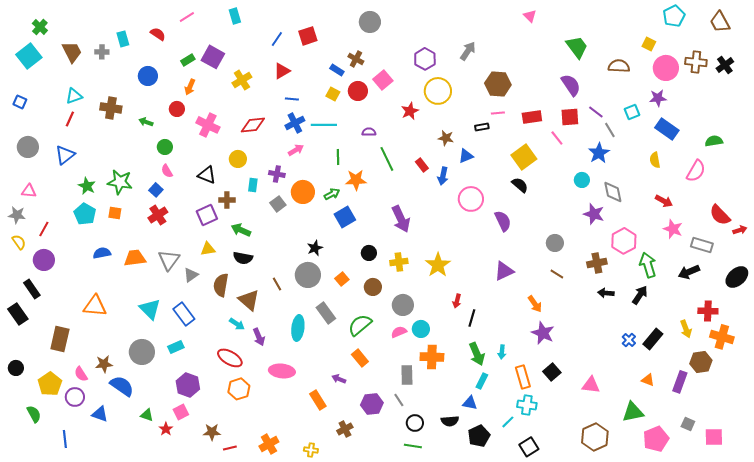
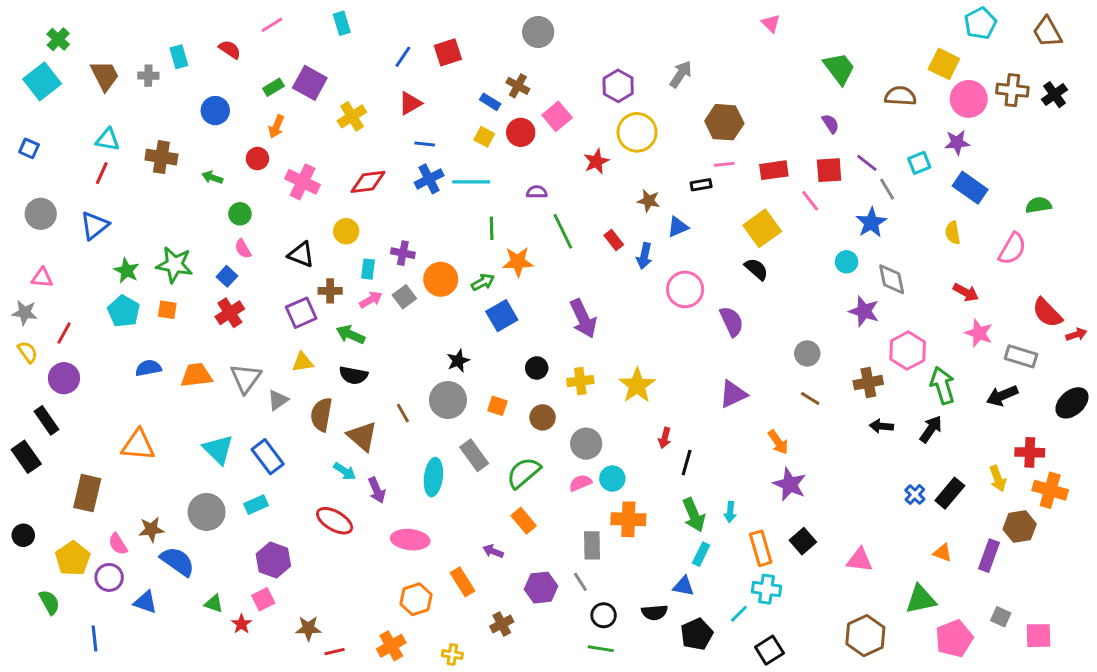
yellow square: (649, 44) -> (944, 64), size x1.5
purple semicircle: (571, 85) -> (831, 124), size x0.6
cyan triangle: (74, 96) -> (108, 140), turned 30
pink arrow: (296, 150) -> (371, 300), moved
orange square: (342, 279) -> (497, 406), turned -32
orange hexagon: (239, 389) -> (416, 599), moved

